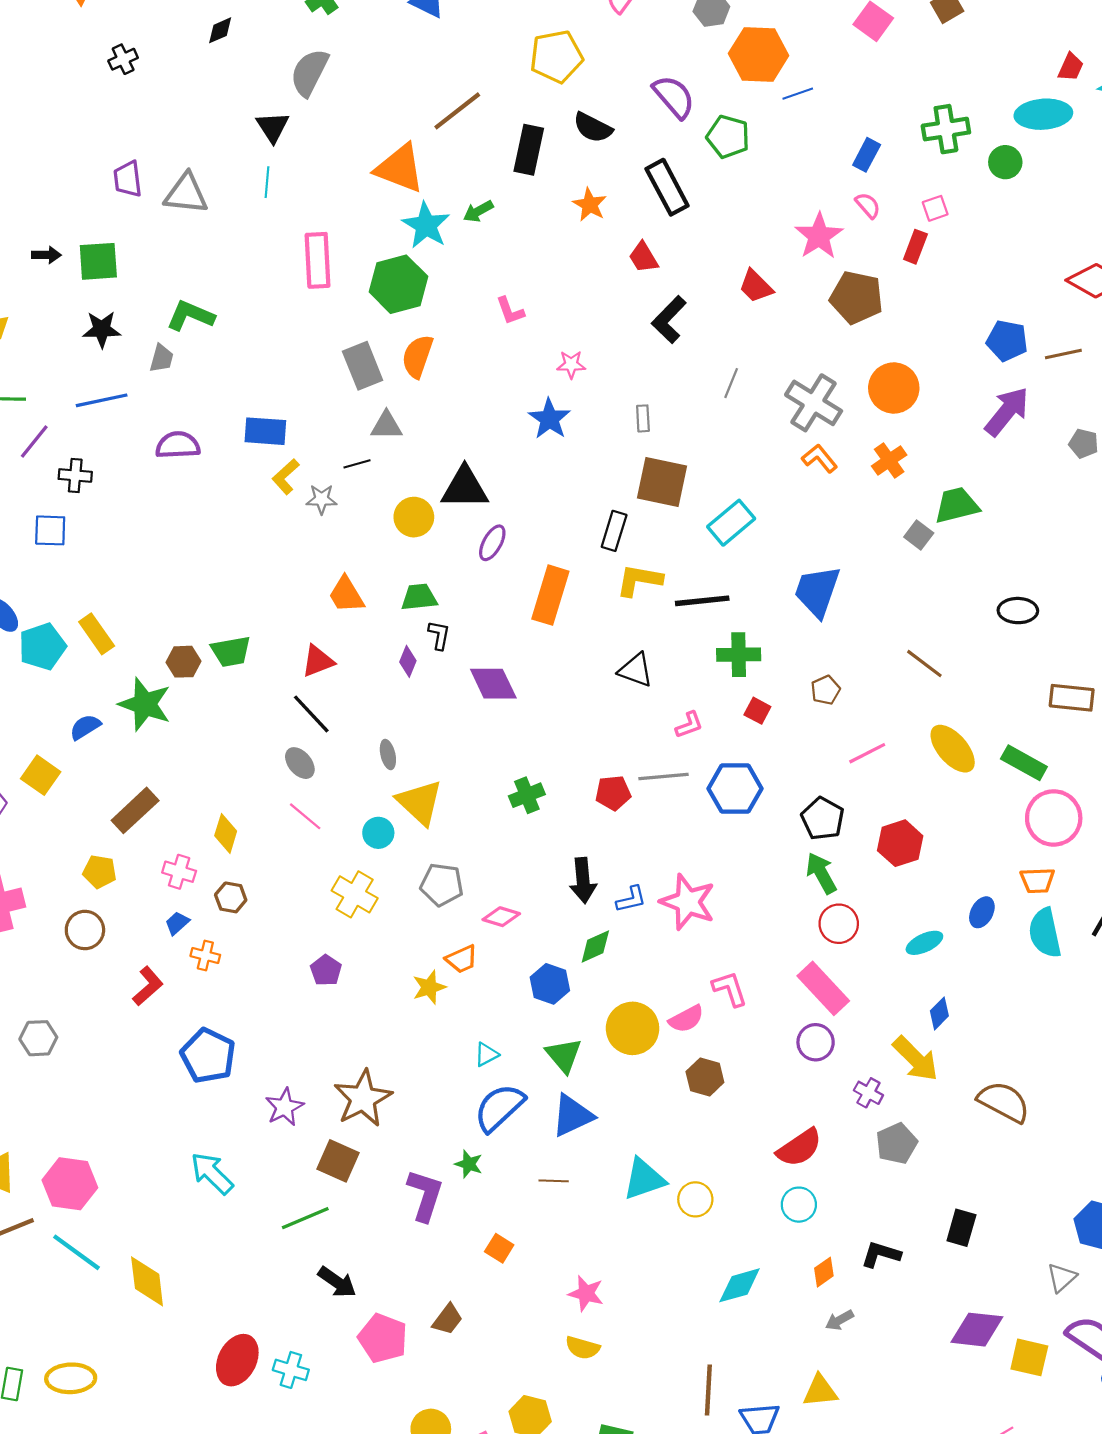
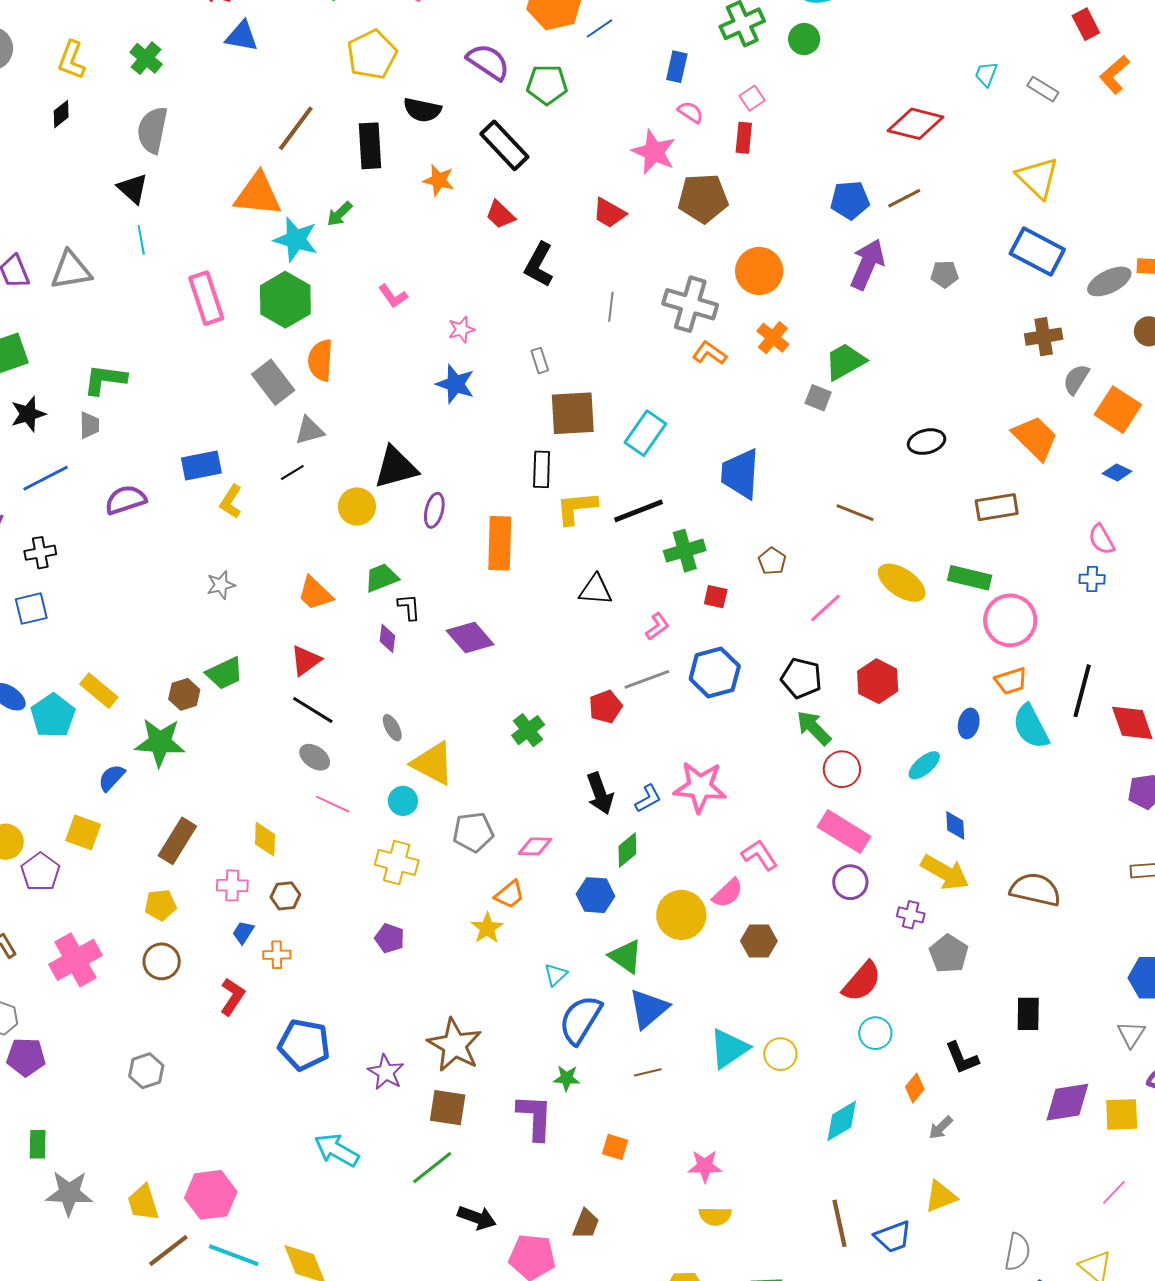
gray star: (322, 499) -> (221, 585), moved
blue diamond: (939, 1013) -> (955, 825), turned -32
black L-shape: (881, 1254) -> (962, 1058), turned -114

